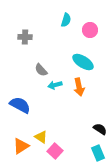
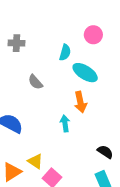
cyan semicircle: (66, 20) -> (65, 52), moved
cyan arrow: (55, 85) -> (65, 123), moved, turned 96

